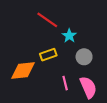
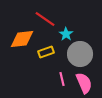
gray circle: (84, 57) -> (80, 54), size x1.6
orange diamond: (23, 70) -> (22, 39), moved

